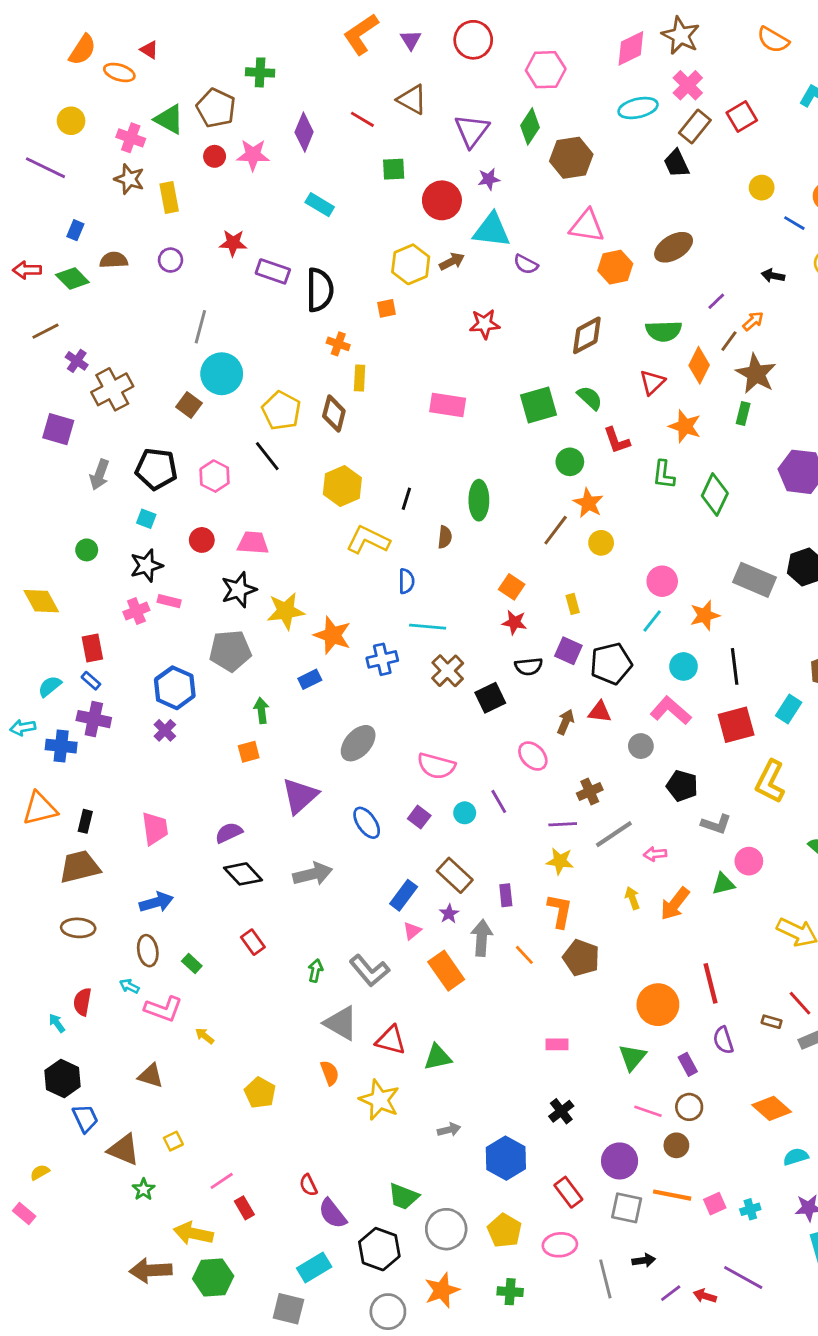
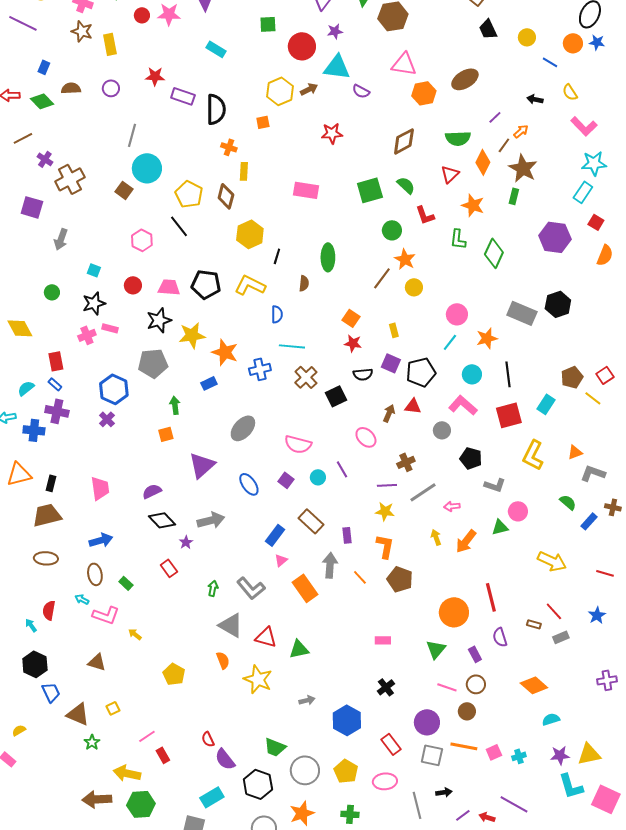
black trapezoid: (676, 163) -> (488, 29), moved
black pentagon: (156, 469) -> (206, 284), moved
yellow hexagon: (342, 486) -> (250, 234), moved
purple star: (449, 914) -> (186, 542), moved

